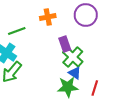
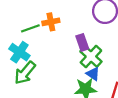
orange cross: (48, 17) -> (51, 22), moved

